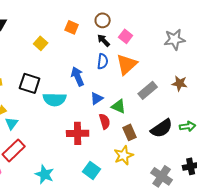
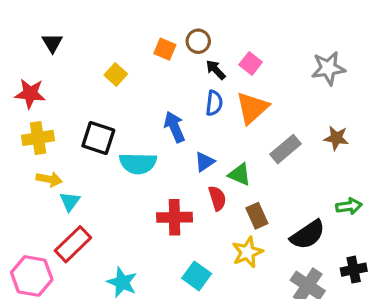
brown circle: (103, 20) -> (198, 41), moved
black semicircle: (162, 128) -> (308, 235), moved

